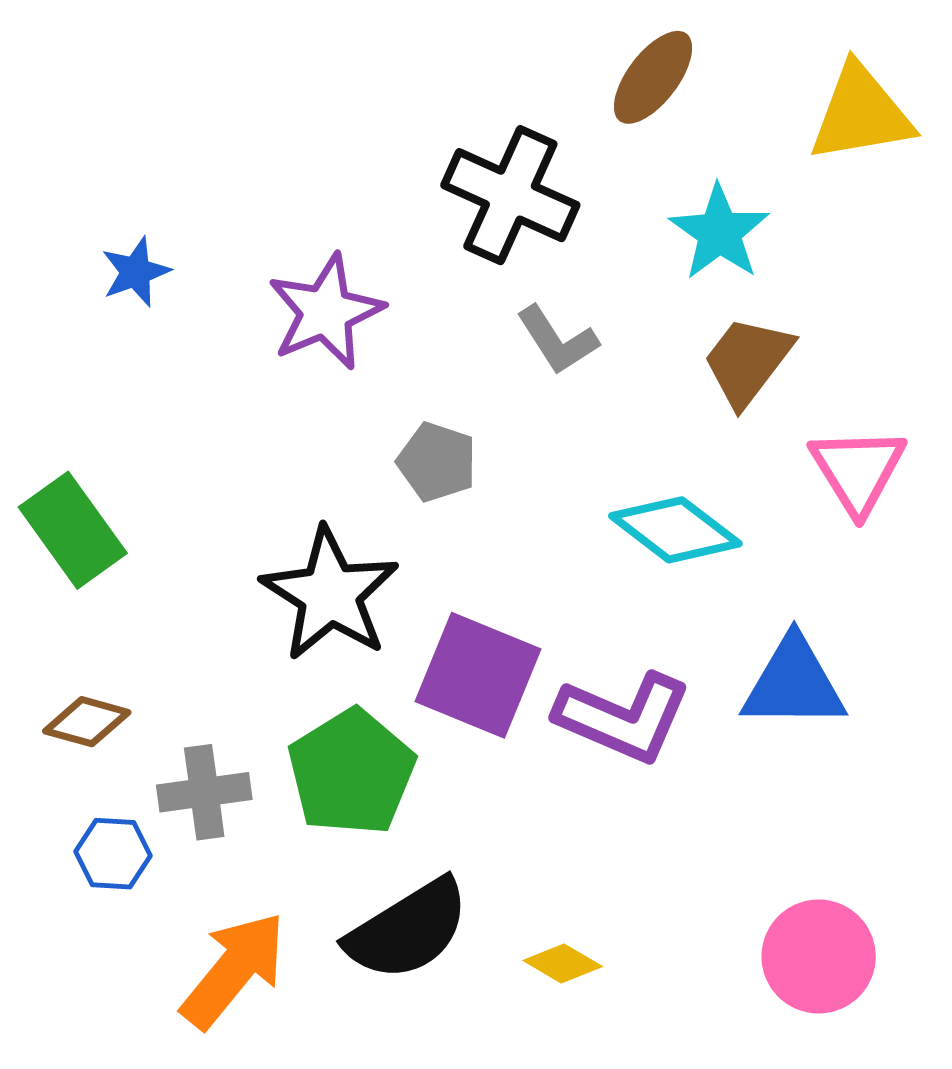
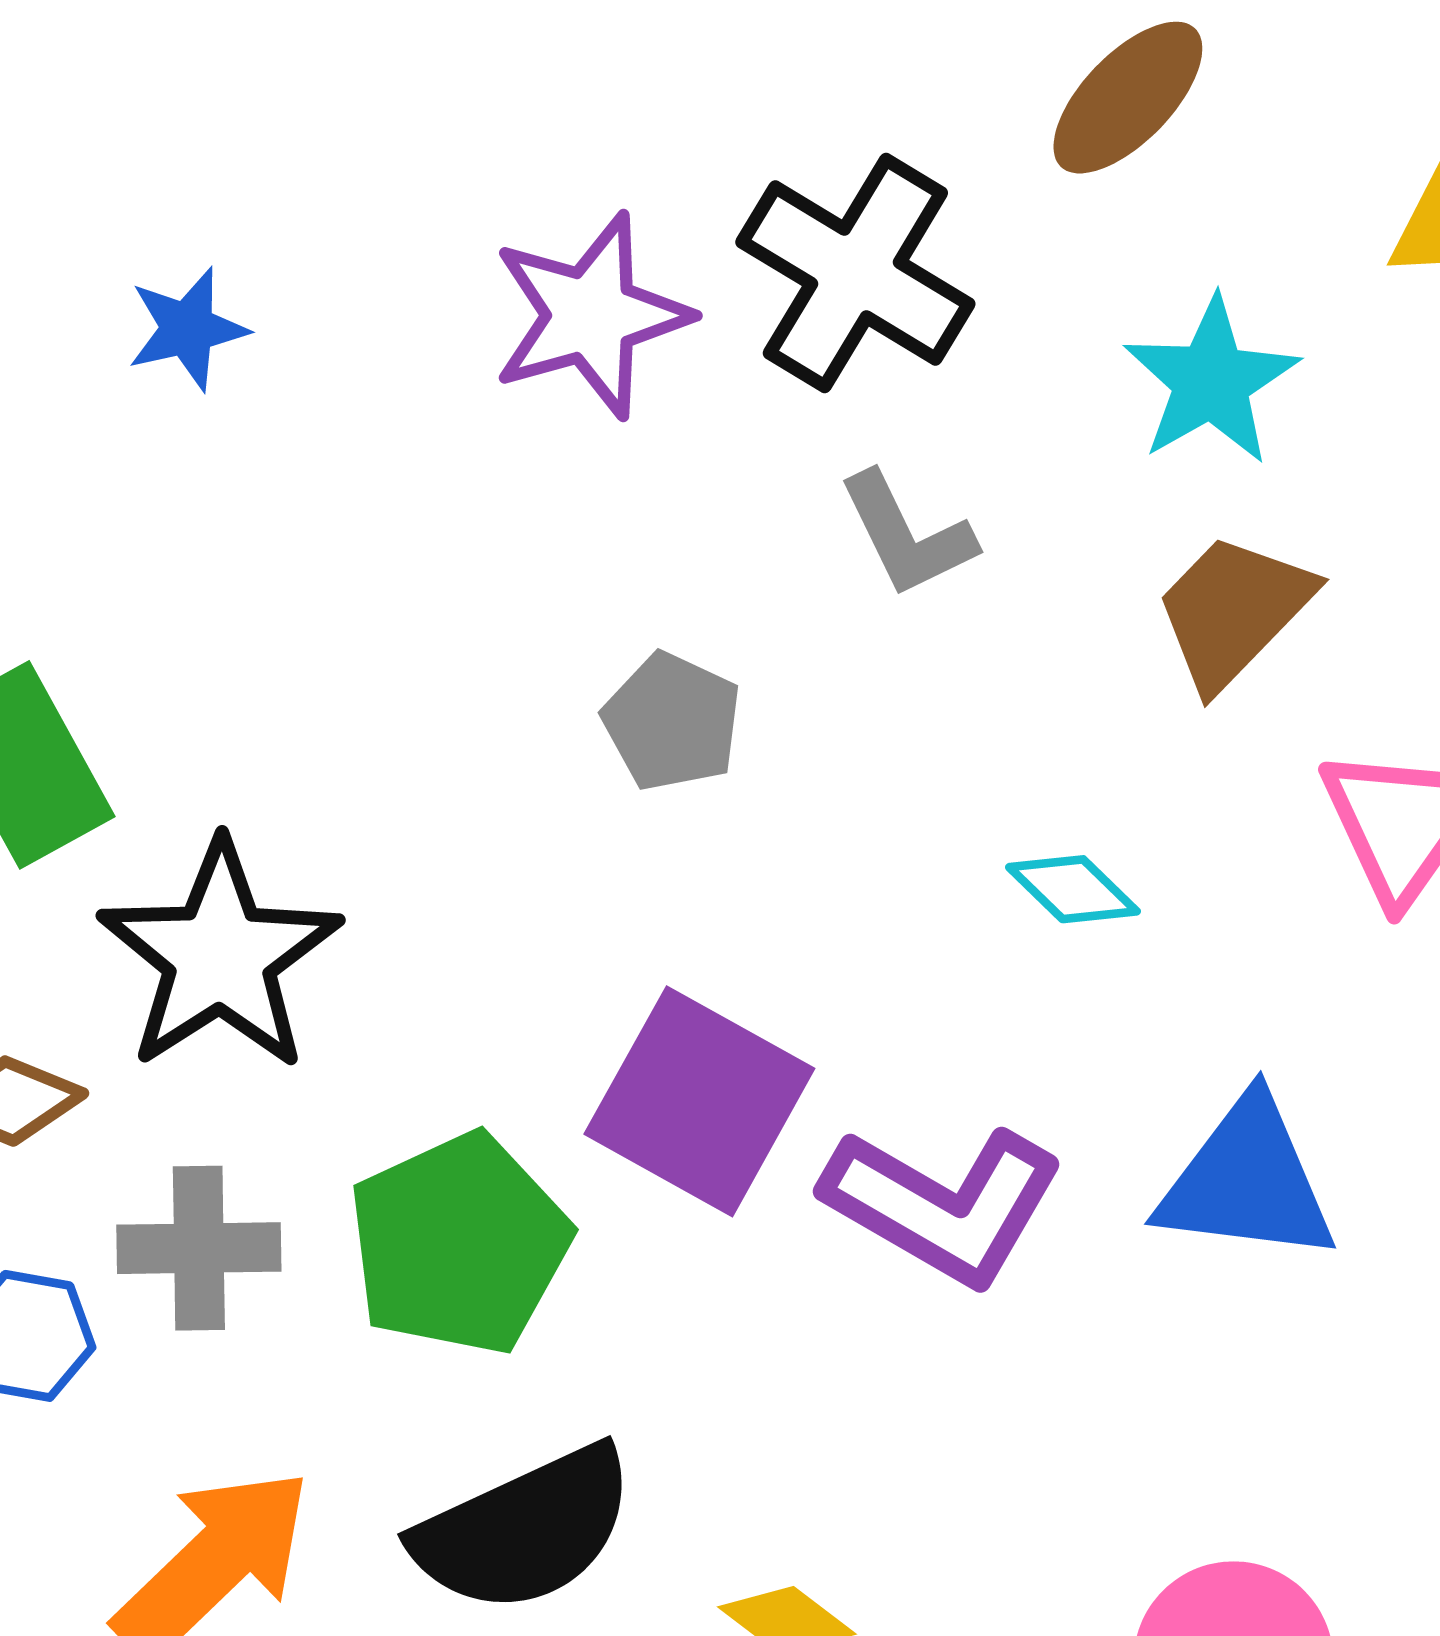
purple star: (326, 312) -> (591, 315), moved
cyan diamond: (675, 530) -> (1073, 889), size x0.6
black star: (330, 594) -> (220, 956), moved

